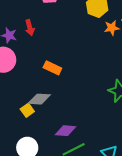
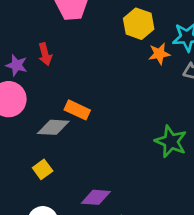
gray diamond: (39, 99) -> (53, 127), moved

